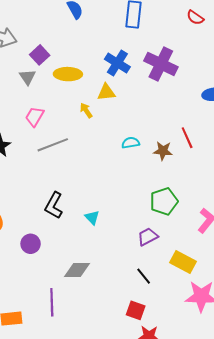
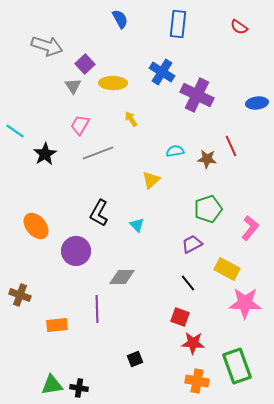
purple cross: (161, 64) -> (197, 95), moved
yellow triangle: (106, 92) -> (151, 180), moved, turned -36
purple circle: (31, 244) -> (76, 251), size x1.5

